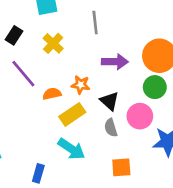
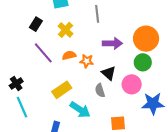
orange semicircle: (52, 94) -> (69, 55), moved
yellow rectangle: (72, 114) -> (62, 90), moved
gray semicircle: (111, 128) -> (100, 90), moved

